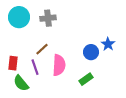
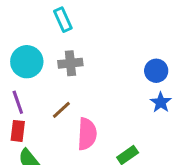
blue circle: (91, 52) -> (156, 71), moved
purple line: (35, 67) -> (18, 102), moved

